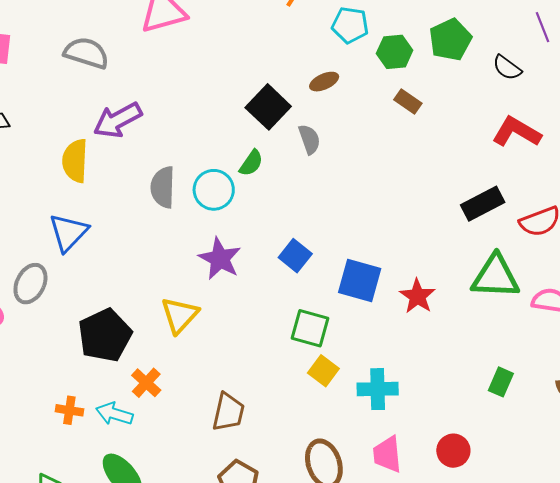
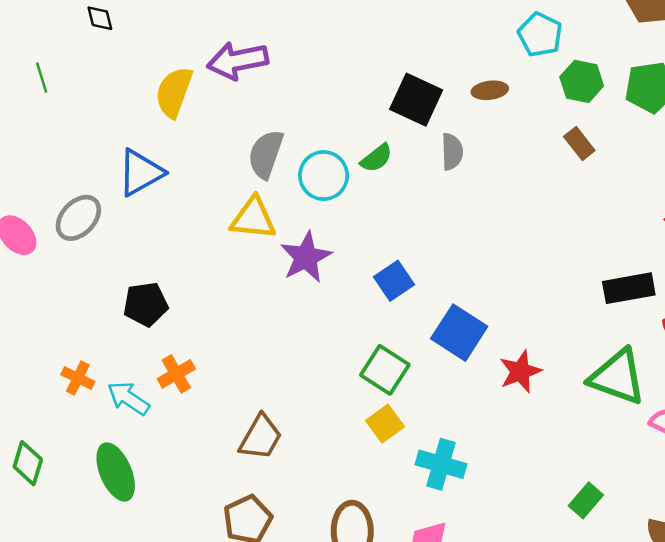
black square: (268, 107) -> (416, 100), turned -36
yellow triangle: (180, 315) -> (253, 218), moved, turned 36
black pentagon: (105, 335) -> (146, 304), size x0.7

